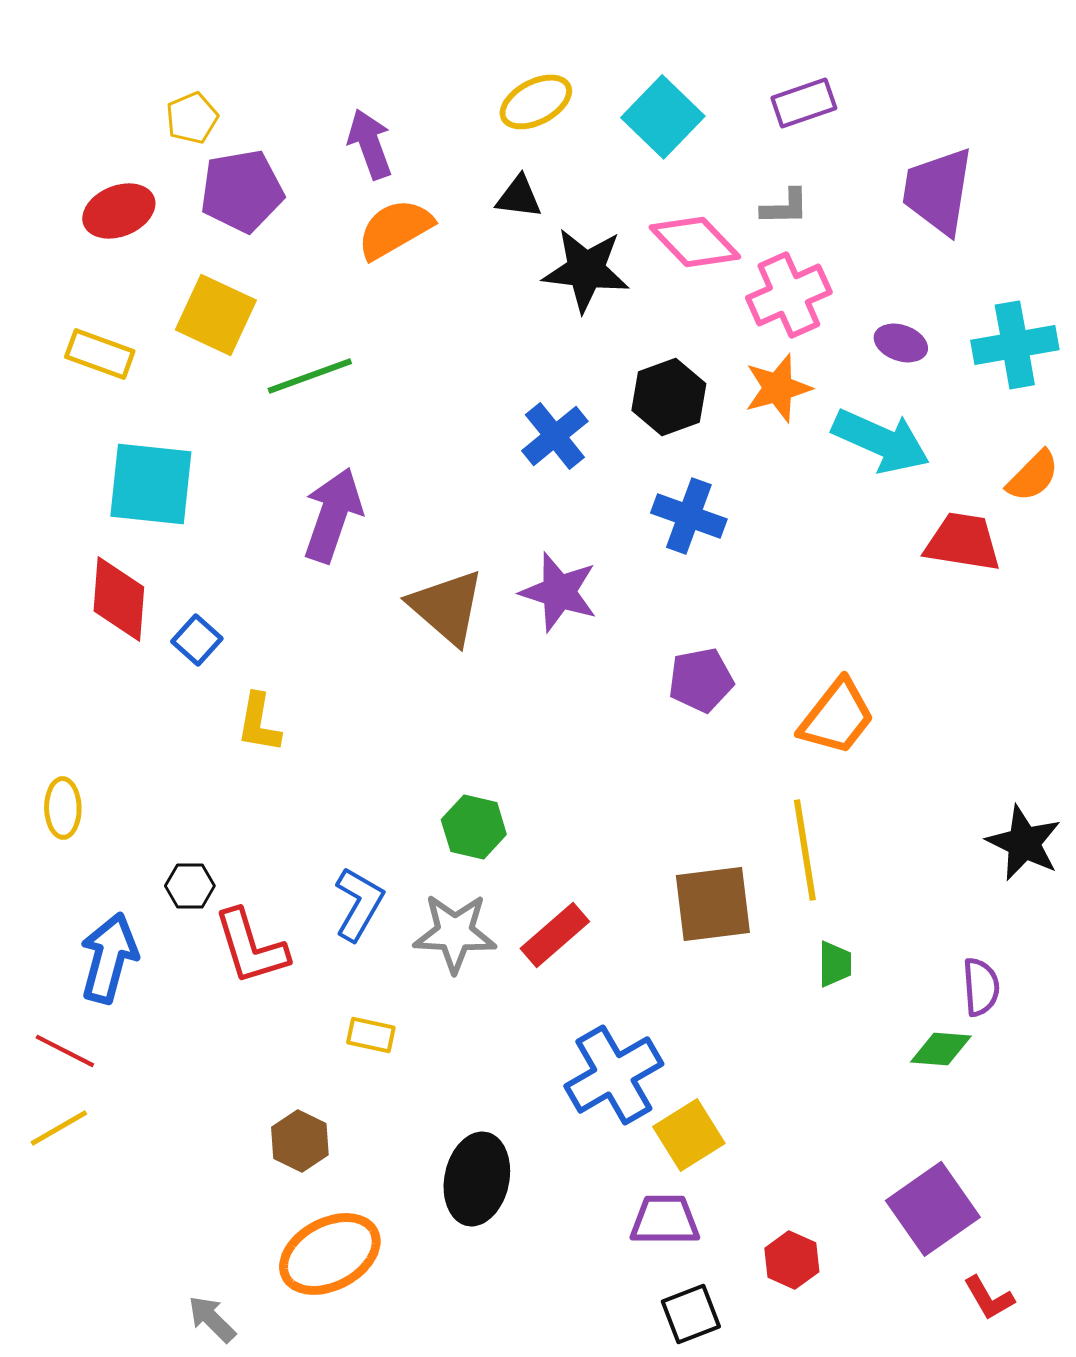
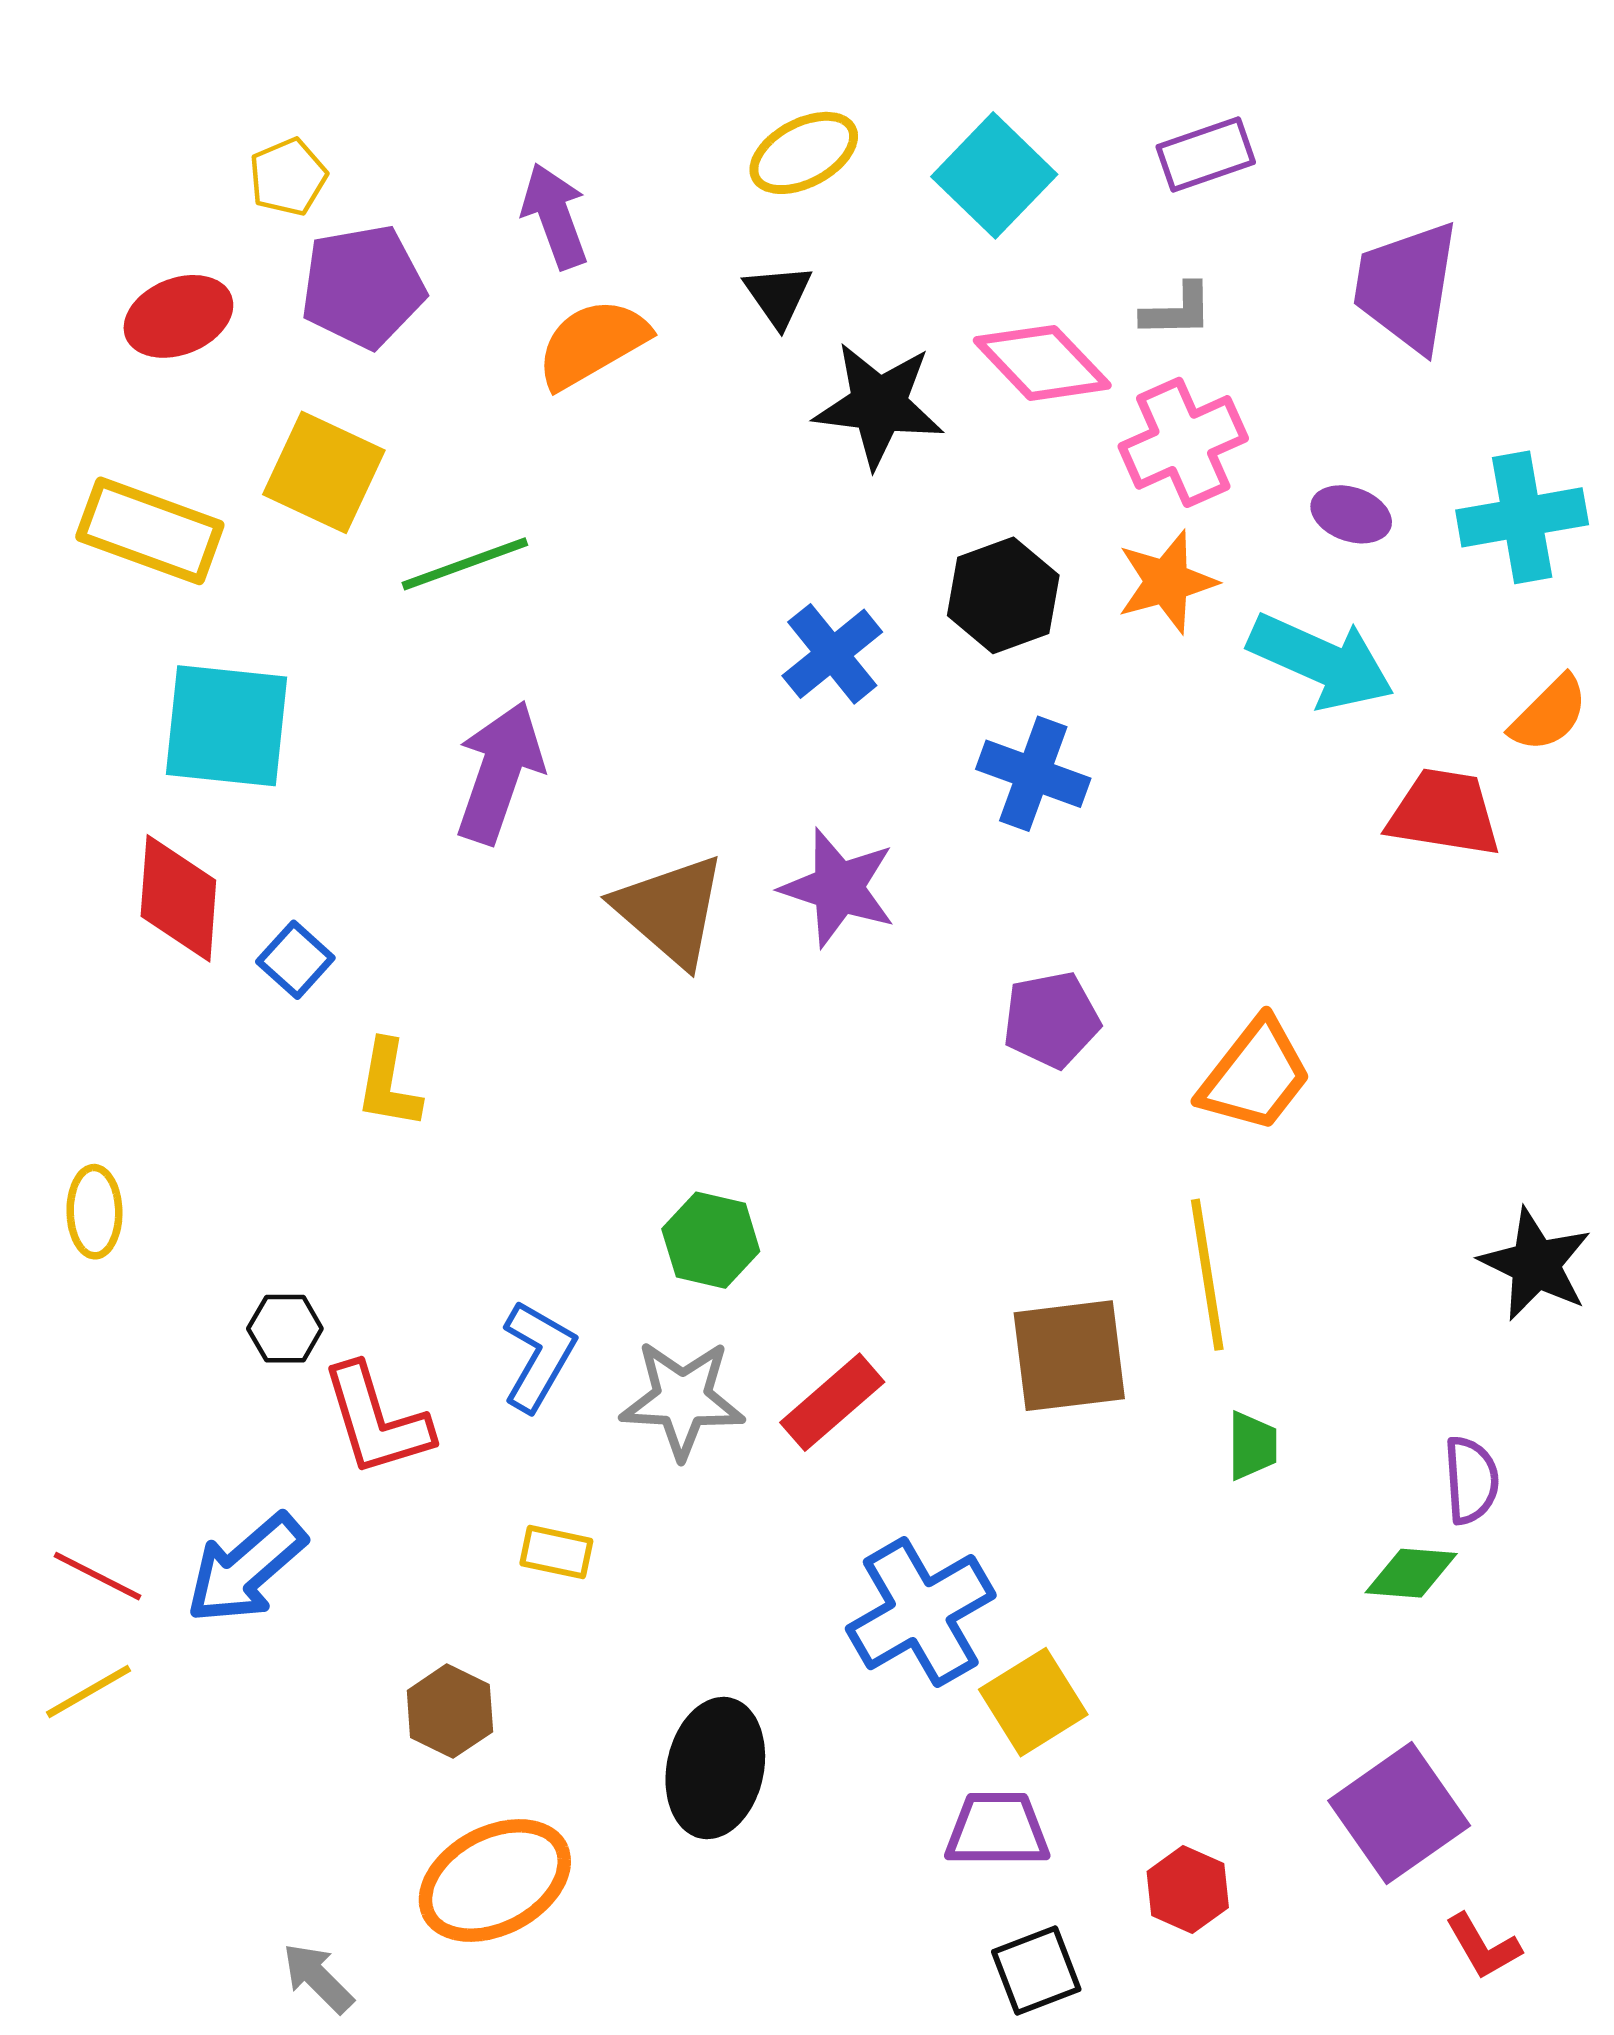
black triangle: (519, 197) -> (778, 295), turned 48
yellow rectangle: (100, 354) -> (150, 531), size x1.4
blue arrow: (109, 958) -> (246, 1569), moved, turned -146

